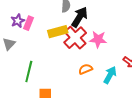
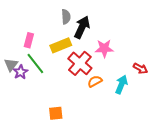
purple star: (18, 21) -> (21, 72), moved
red cross: (75, 38) -> (80, 63), moved
green line: (29, 71) -> (35, 64), moved, turned -45

